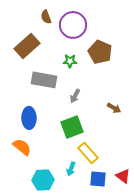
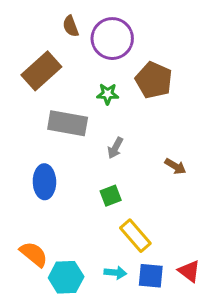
green square: (72, 127) -> (111, 196), size x0.6
orange semicircle: (22, 147) -> (34, 254), moved
cyan arrow: (71, 169) -> (115, 273), moved, turned -104

